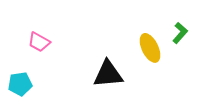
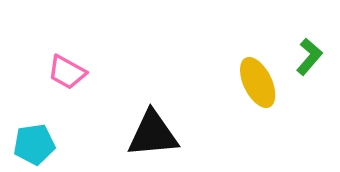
black triangle: (108, 74) -> (153, 134), moved

